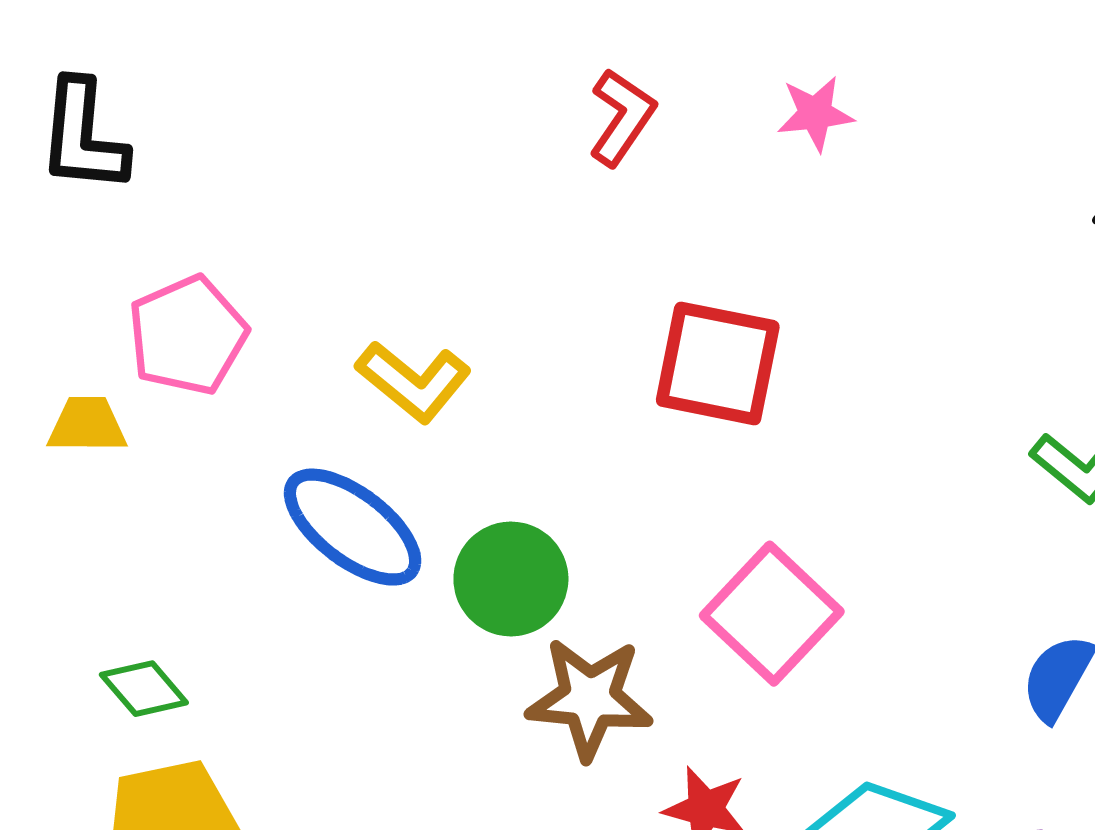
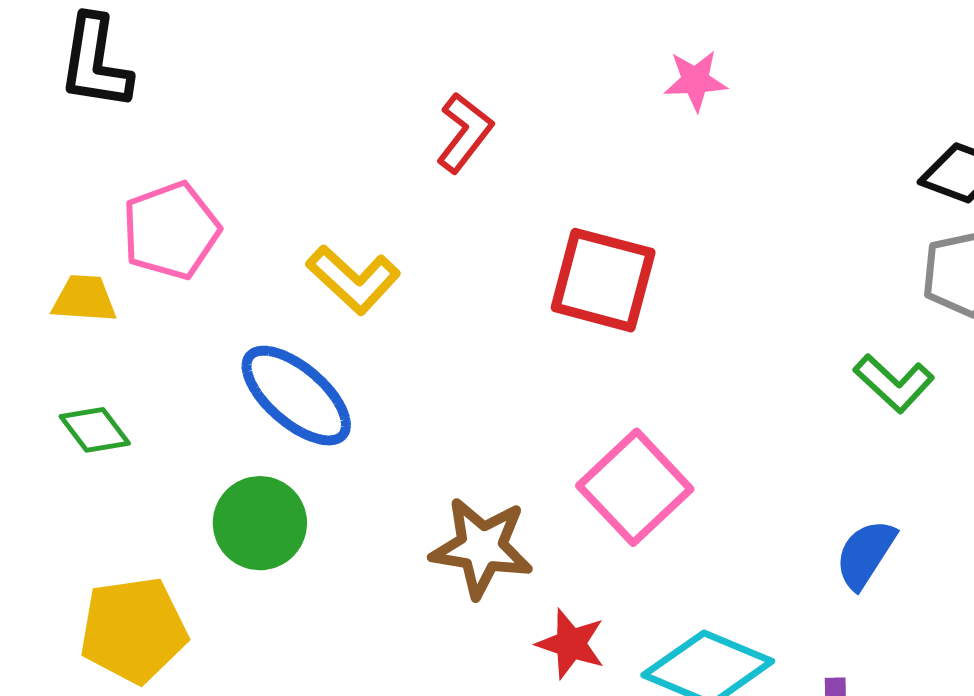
red L-shape: (622, 117) -> (465, 133), moved
green circle: (511, 579) -> (260, 523), moved
green diamond: (144, 689) -> (95, 430), moved

